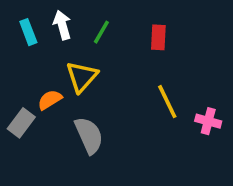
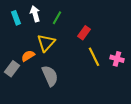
red rectangle: (158, 37) -> (84, 33), moved, turned 32
pink cross: (208, 121) -> (117, 59), moved

